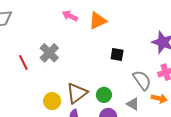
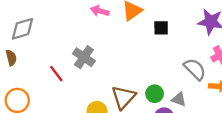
black square: (117, 55) -> (161, 28), moved
gray triangle: (133, 104) -> (179, 99), moved

